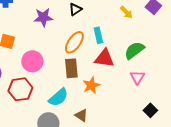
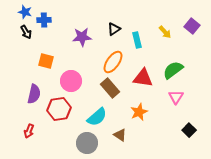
cyan rectangle: (98, 35) -> (137, 40), moved
brown rectangle: (71, 68) -> (110, 88), turned -36
orange star: (91, 85) -> (139, 112), moved

